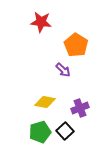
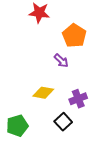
green pentagon: (40, 132) -> (17, 126), moved

